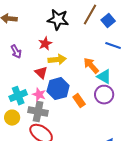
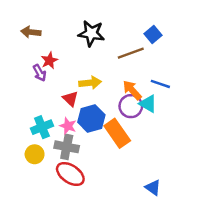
brown line: (90, 15) -> (131, 53), moved, turned 40
red star: (45, 44) -> (49, 60), moved
blue line: (113, 46) -> (160, 84), moved
purple circle: (104, 95) -> (131, 106), moved
orange rectangle: (79, 101) -> (117, 133), size x1.6

